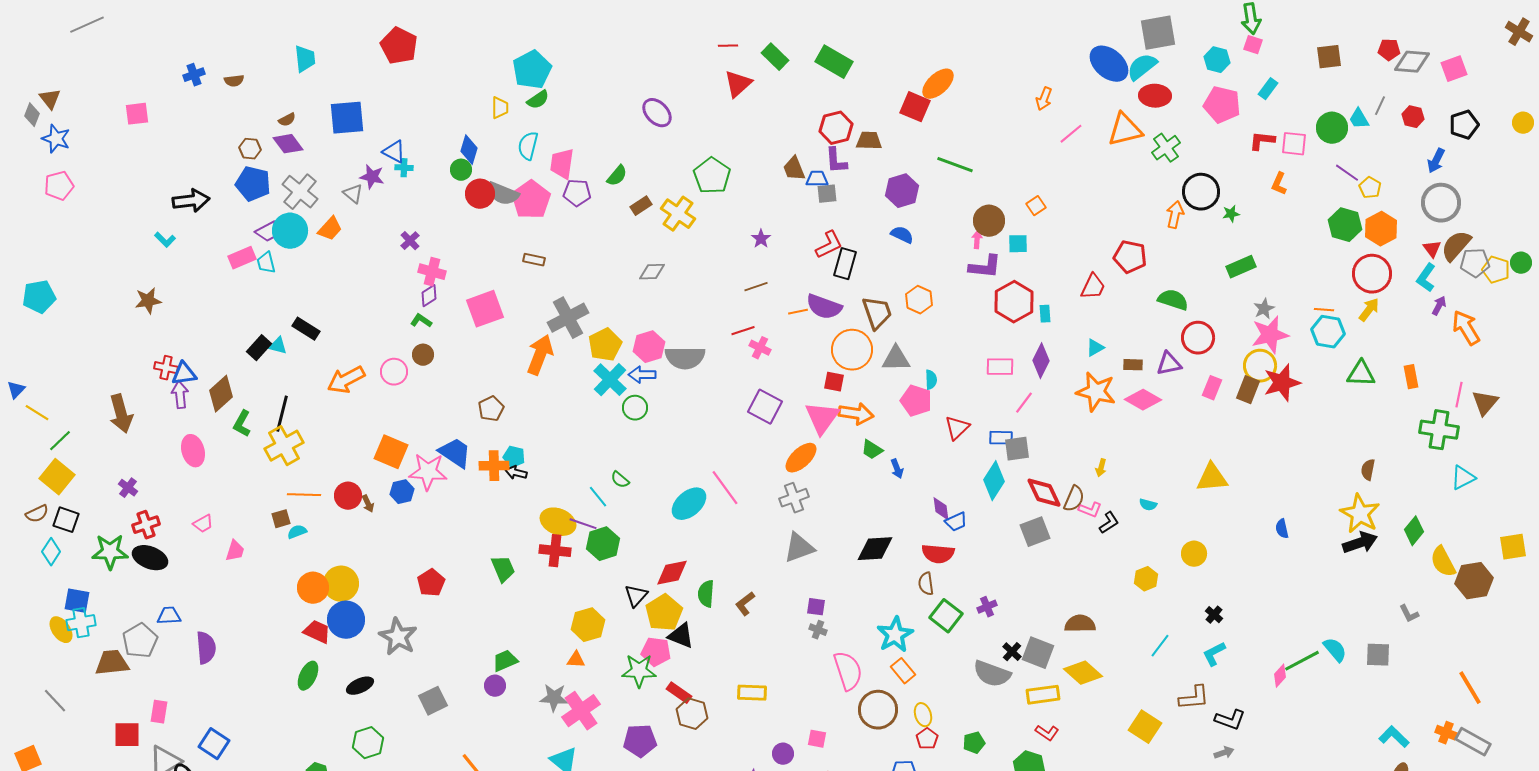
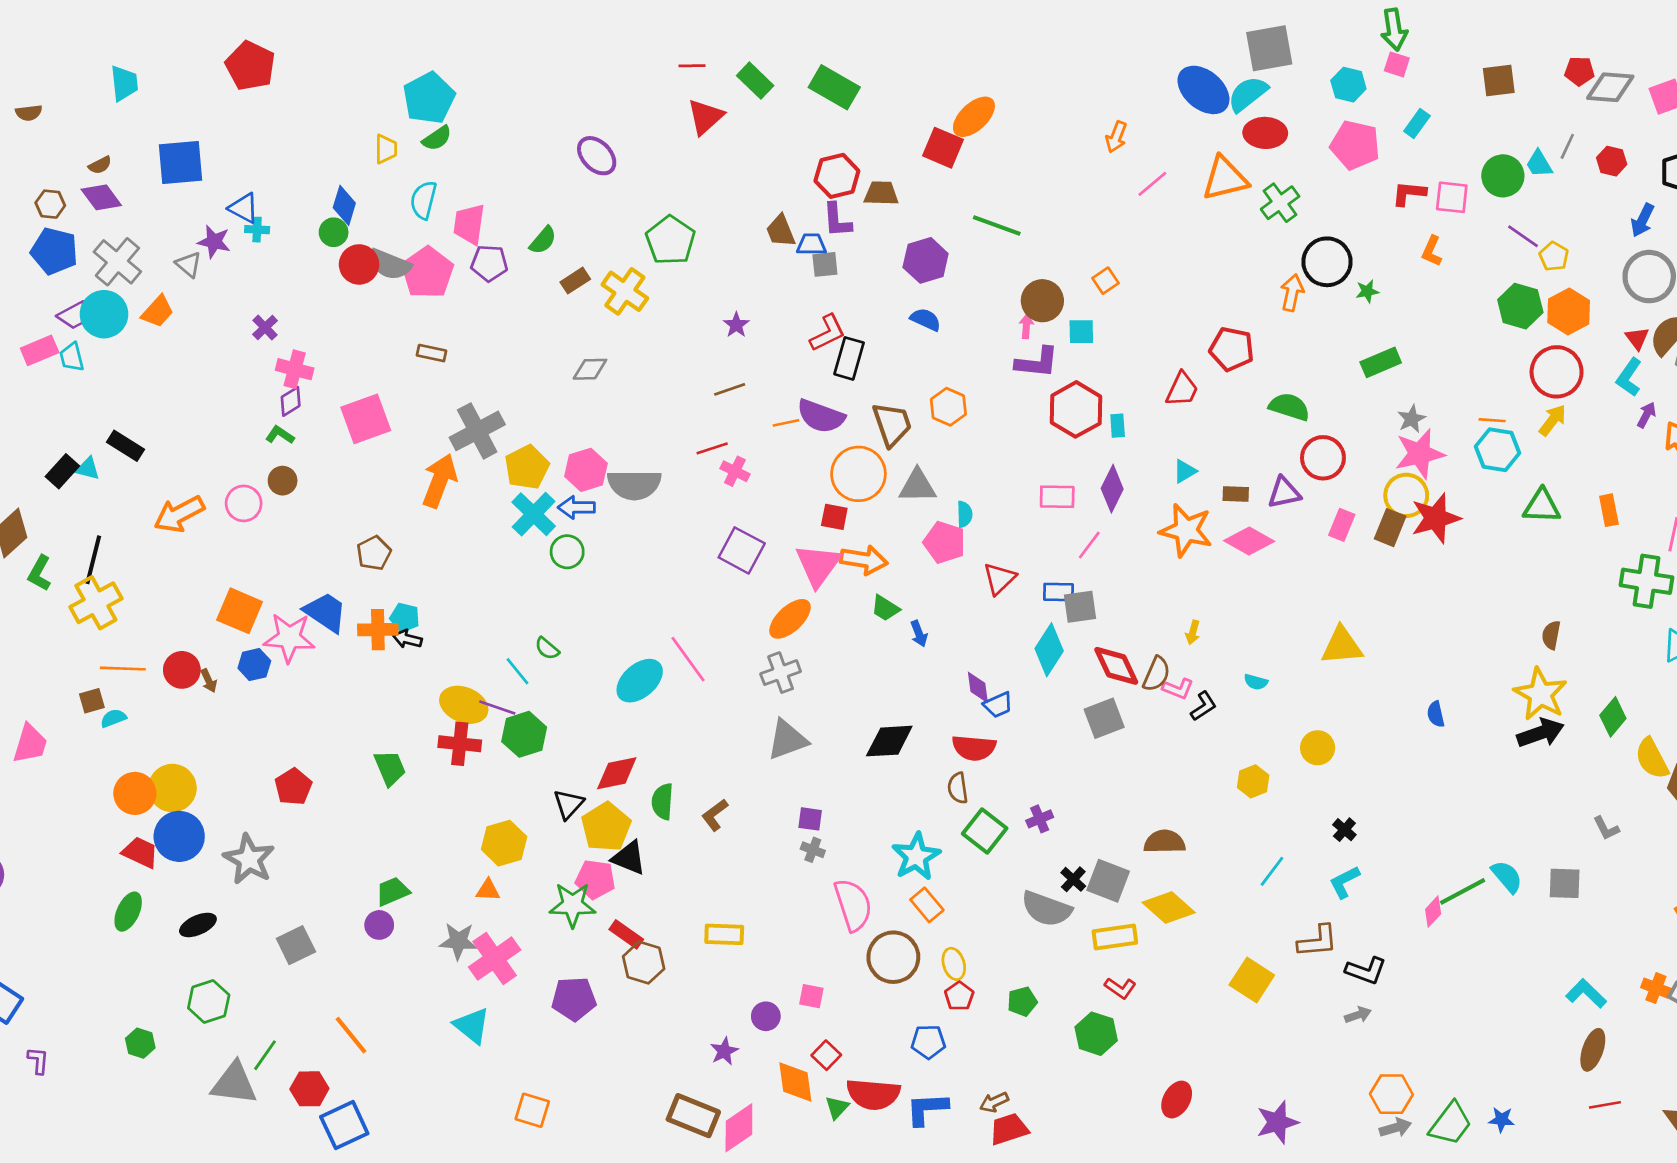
pink trapezoid: (235, 551) -> (30, 744), size x1.4

